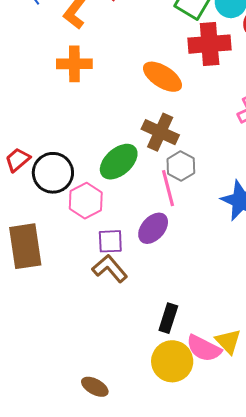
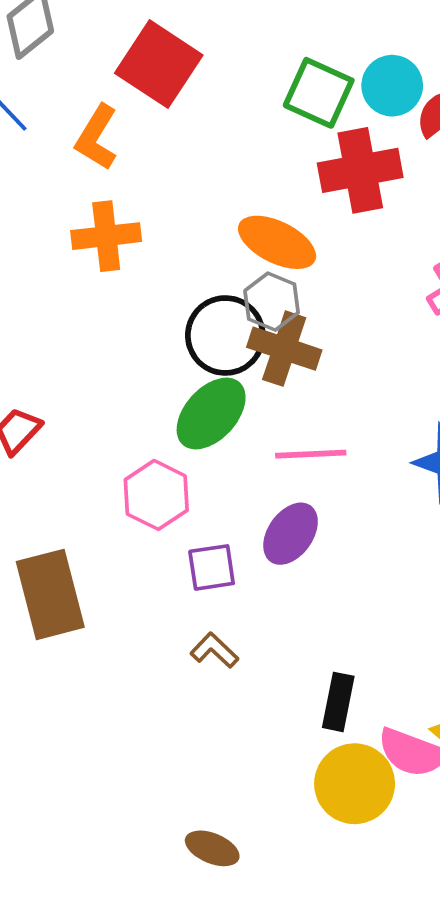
gray hexagon: (181, 166) -> (272, 302), moved
black circle: (53, 173) -> (225, 335), moved
pink line: (168, 188) -> (311, 454), turned -72
brown L-shape: (110, 269) -> (214, 650), moved, size x0.7

